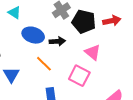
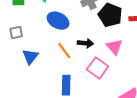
black arrow: (57, 41) -> (86, 43), moved

